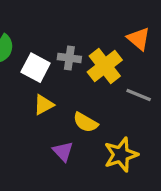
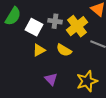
yellow semicircle: (85, 122) -> (64, 50), moved

